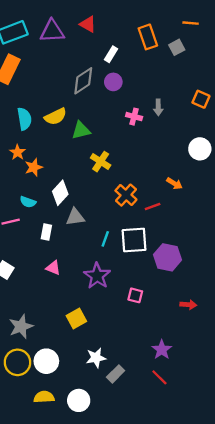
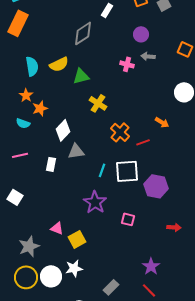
purple circle: (113, 82) -> (141, 34), moved
gray arrow: (158, 107) -> (148, 56), turned 96
cyan semicircle: (28, 202) -> (23, 123), moved
pink triangle: (53, 268) -> (57, 228), moved
white star: (96, 358) -> (74, 268), moved

